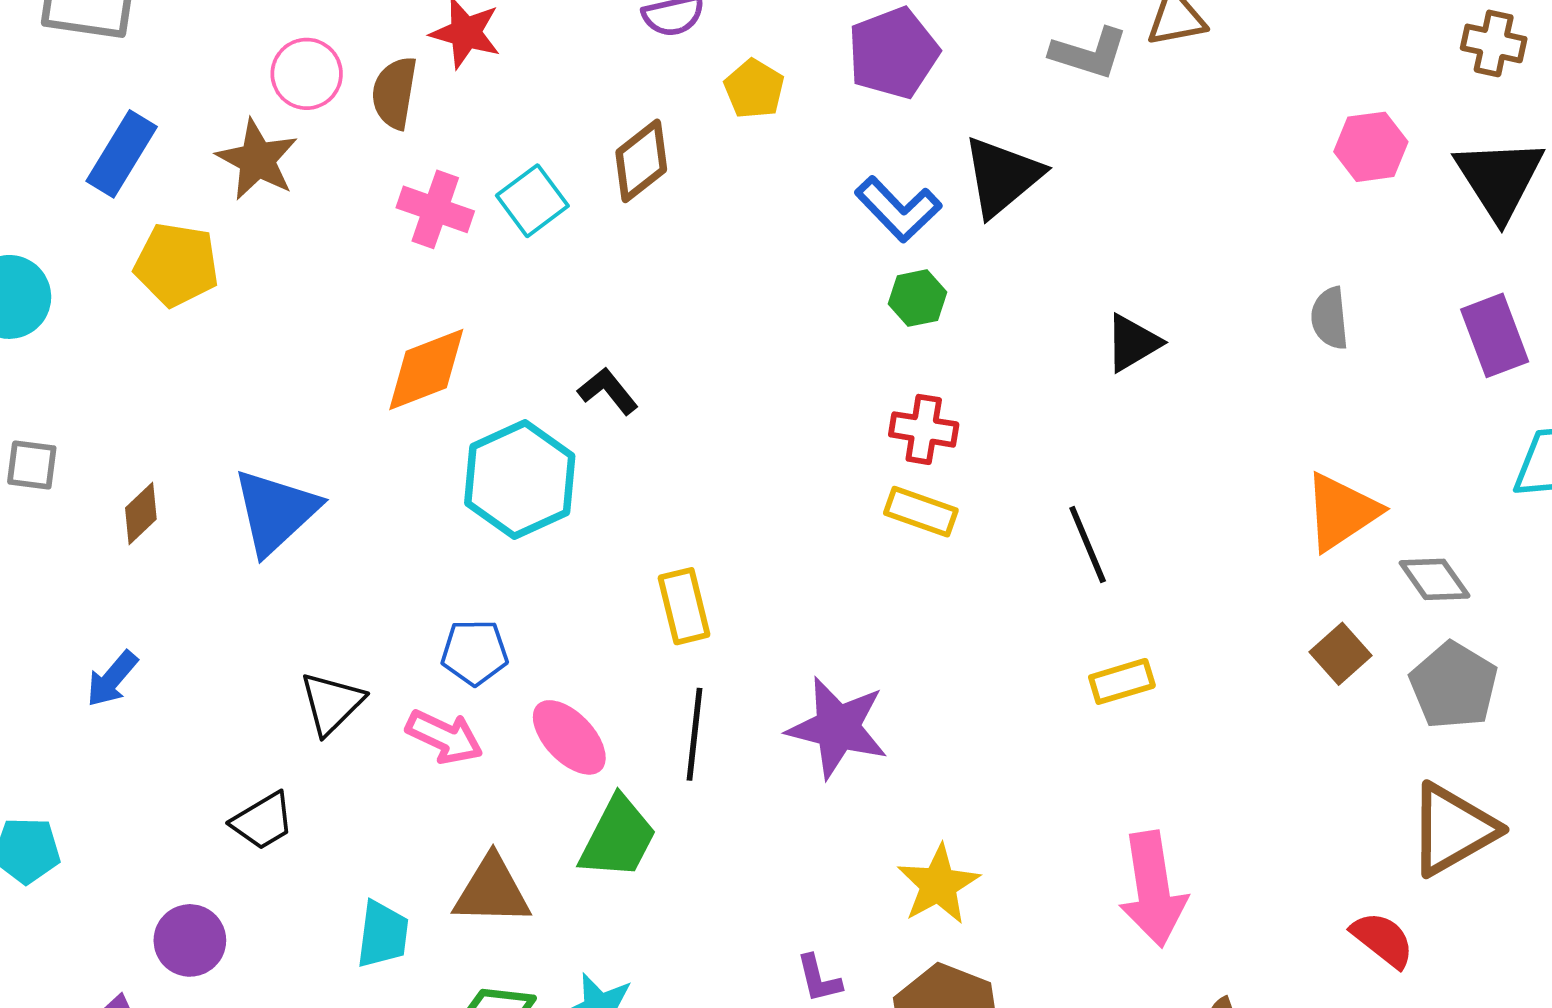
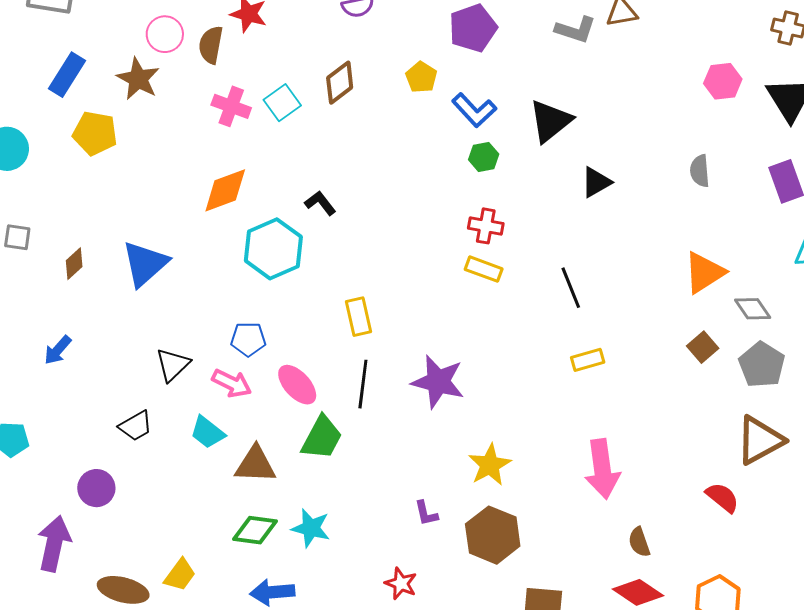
yellow pentagon: (754, 89) -> (421, 77), moved
black triangle: (1002, 176) -> (550, 121), moved
cyan trapezoid: (383, 934) -> (207, 432), moved, turned 120

